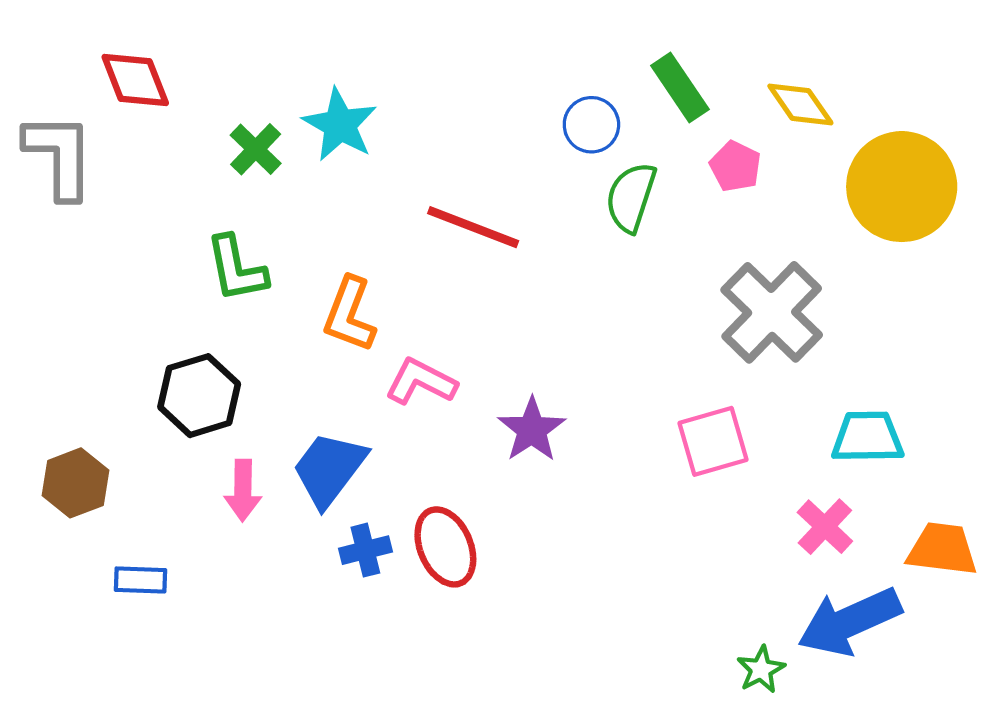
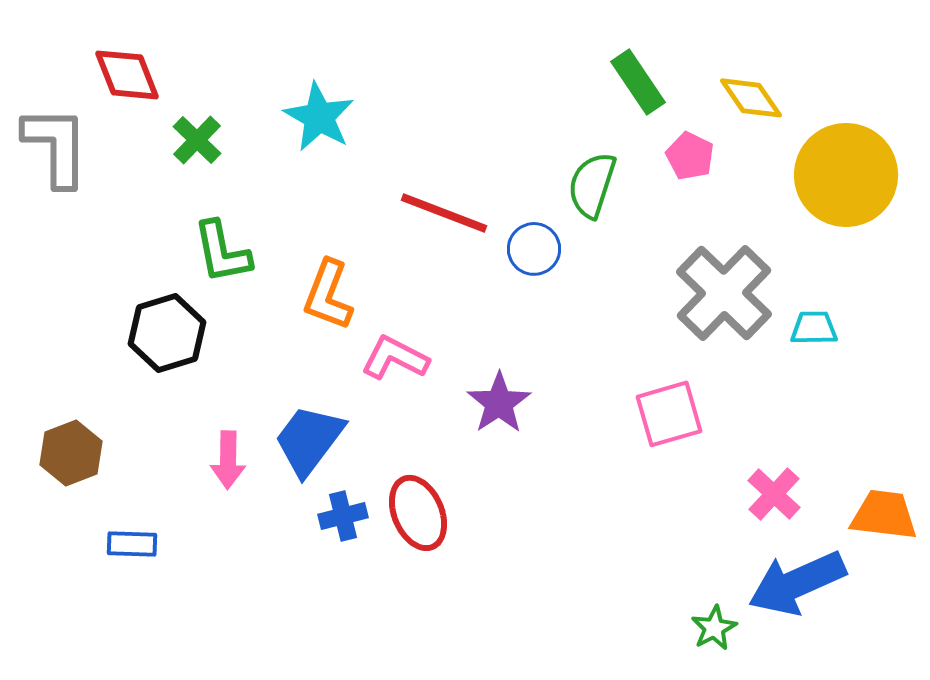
blue circle: (591, 125) -> (534, 249), moved
green cross: (256, 149) -> (197, 140), moved
black hexagon: (199, 396) -> (167, 333), moved
cyan trapezoid: (868, 437) -> (814, 328), moved, size x0.7

